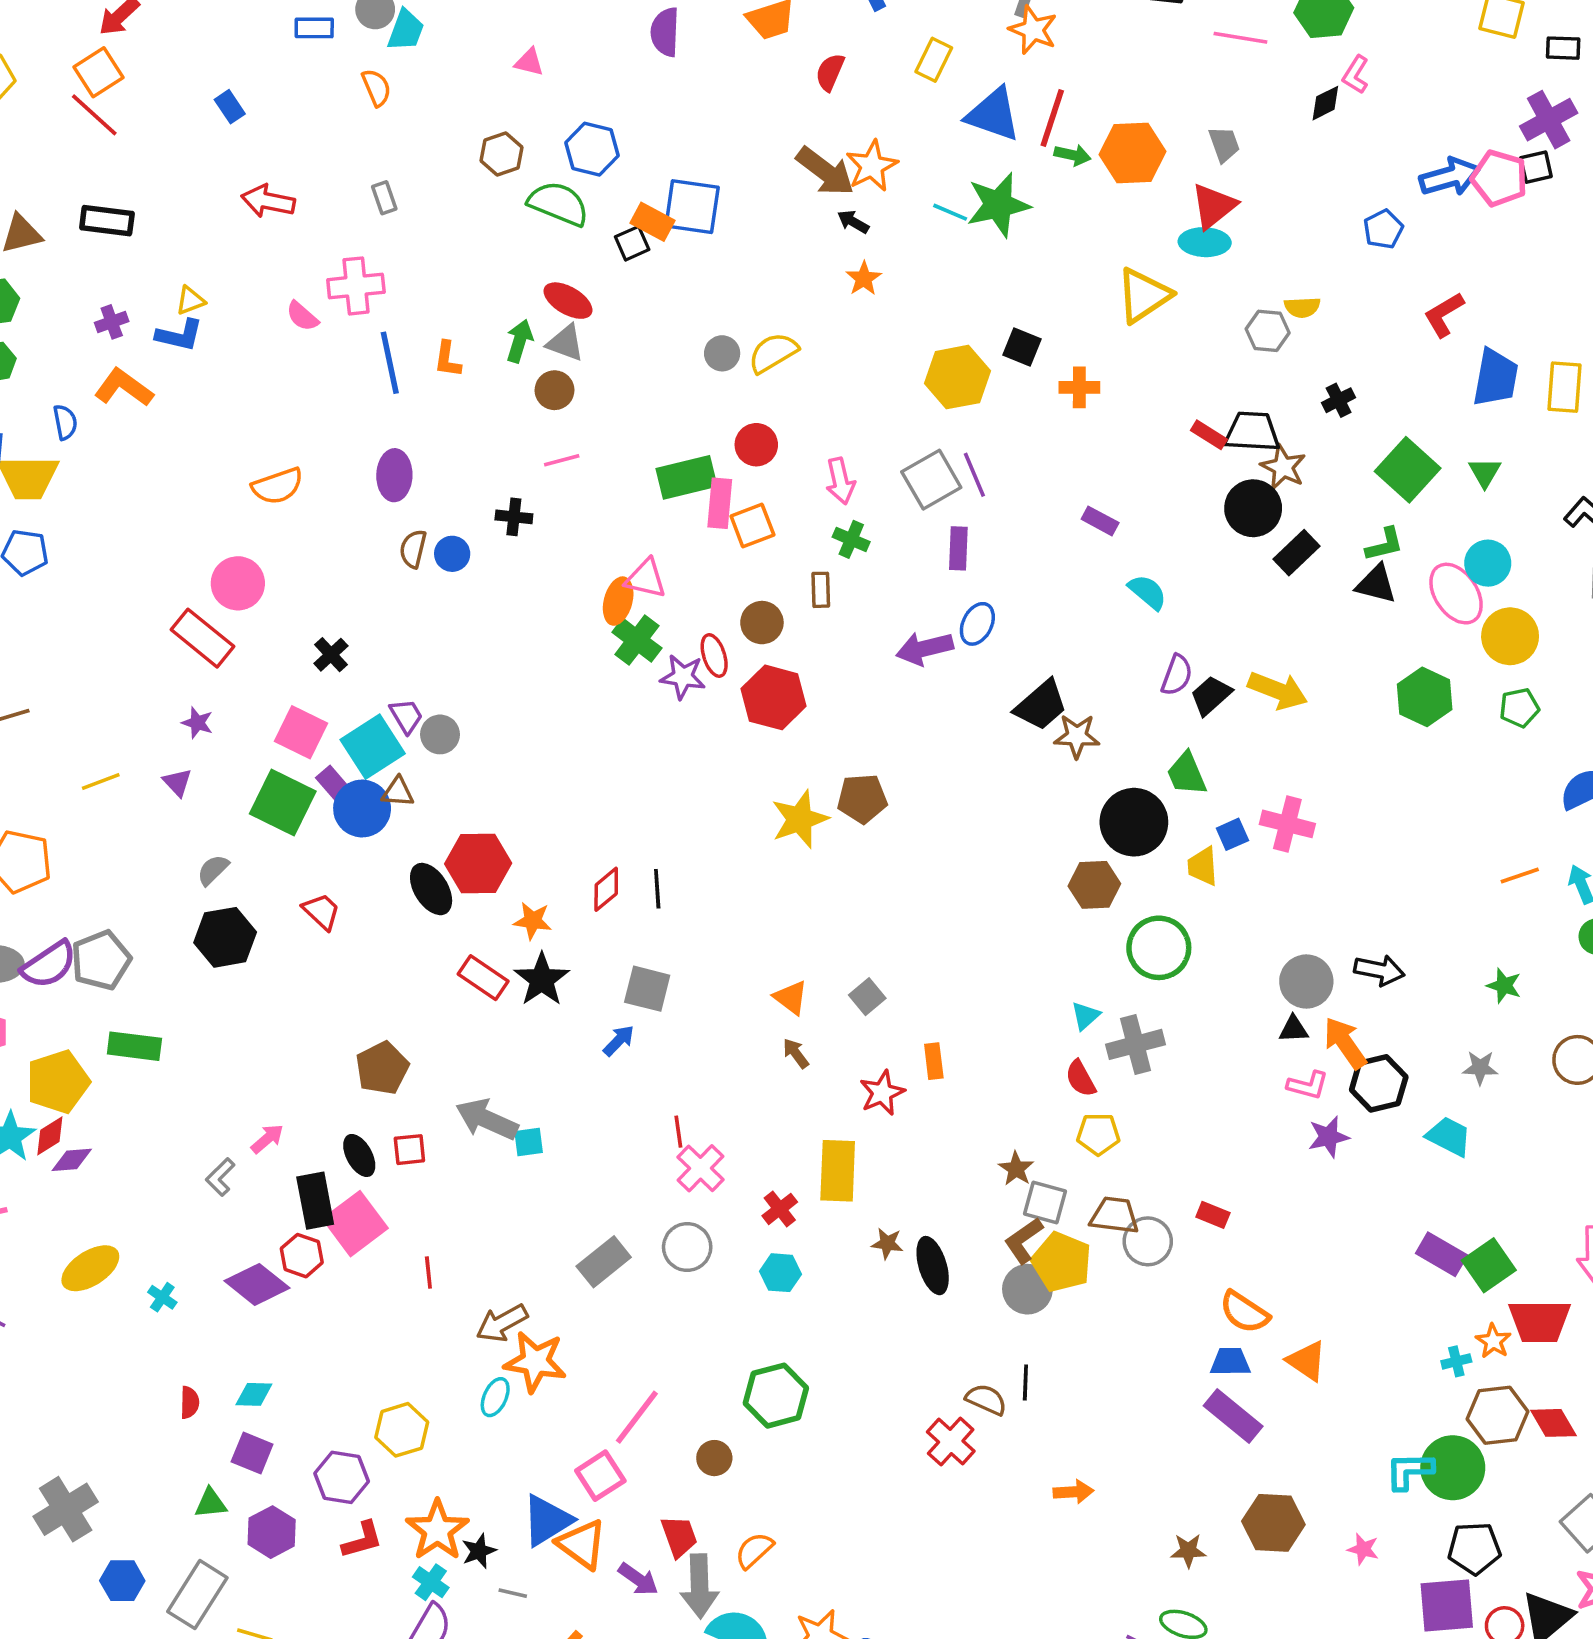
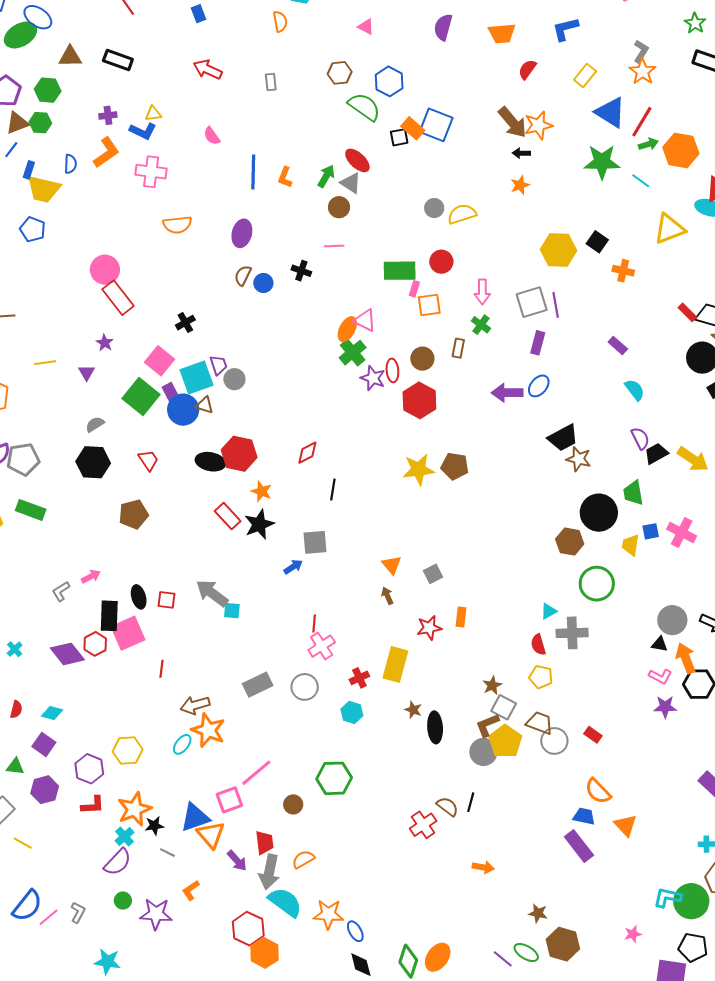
green arrow: (1073, 155) -> (648, 144), turned -42
cyan line: (950, 212) -> (641, 181), moved
black arrow: (853, 222) -> (521, 153), turned -42
pink cross: (356, 286) -> (151, 172), moved
orange L-shape: (124, 388) -> (106, 152), turned 96
pink rectangle: (720, 503) -> (414, 289), size x0.6
pink circle: (238, 583) -> (105, 270), moved
purple semicircle: (1177, 675) -> (640, 438), turned -60
black ellipse: (431, 889) -> (210, 462), turned -60
red diamond: (606, 889) -> (307, 453), moved
gray square: (647, 989) -> (315, 542), turned -32
brown pentagon: (382, 1068) -> (134, 514), moved
brown hexagon: (1273, 1523) -> (563, 944), moved
pink star: (1363, 1549) -> (633, 934), turned 30

